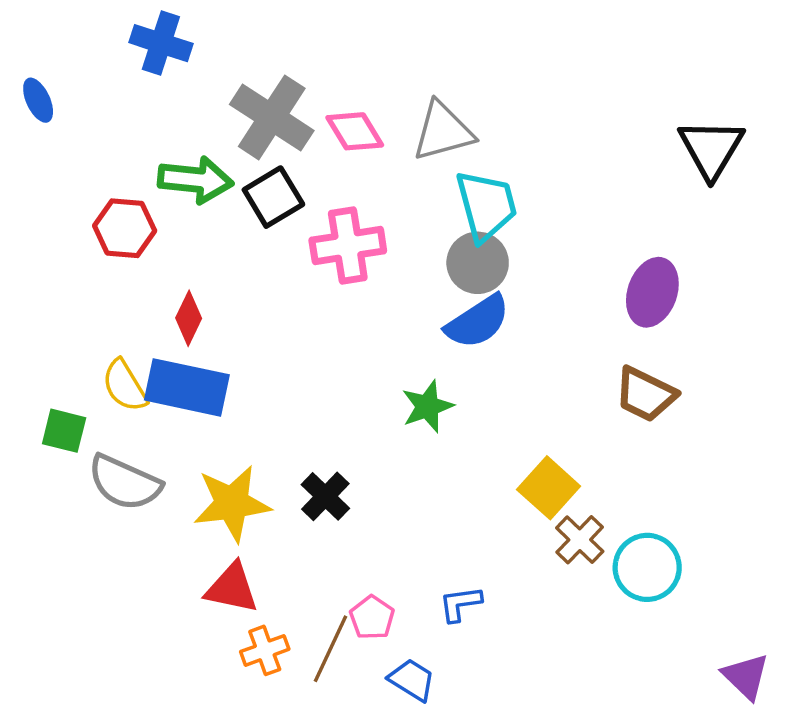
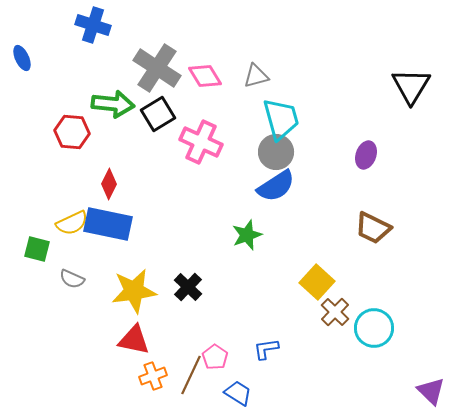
gray triangle: (443, 131) -> (256, 76), size x0.7
pink cross: (348, 246) -> (201, 142), turned 33
purple ellipse: (652, 292) -> (366, 155), moved, size x0.7
yellow semicircle: (125, 386) -> (72, 223), turned -84
gray semicircle: (125, 483) -> (72, 279), size x0.6

